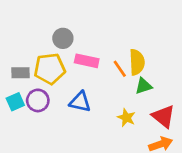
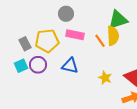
gray circle: (63, 38) -> (66, 14), moved
gray rectangle: (21, 73) -> (25, 44), turned 64
green triangle: (144, 86) -> (118, 20), moved, size x1.5

